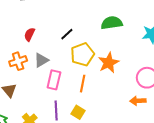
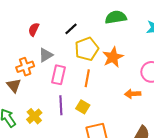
orange cross: (18, 61) -> (25, 67), moved
orange arrow: (138, 101) -> (133, 94), moved

